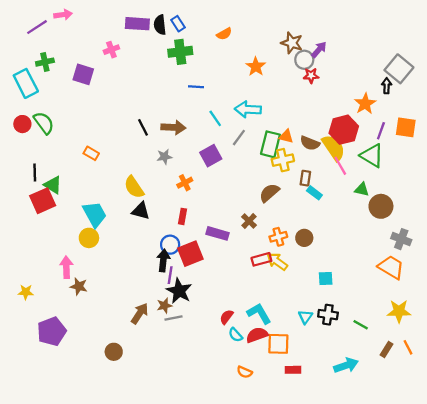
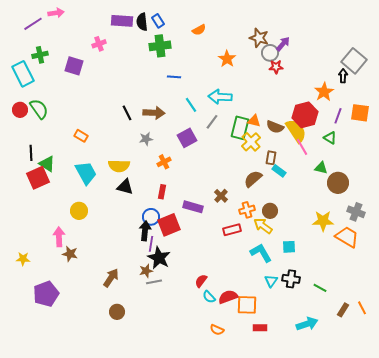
green triangle: (372, 156) -> (330, 138), size x0.6
yellow cross: (283, 160) -> (251, 142), turned -30
yellow semicircle: (134, 187) -> (119, 166), turned -55
brown semicircle: (269, 193) -> (253, 179), moved
cyan trapezoid: (95, 214) -> (86, 173), moved
yellow arrow: (277, 262) -> (263, 226), moved
yellow star: (399, 311) -> (323, 221), moved
brown arrow: (140, 313) -> (111, 278), moved
cyan L-shape: (259, 313) -> (261, 253), moved
brown circle: (114, 352) -> (117, 312), moved

